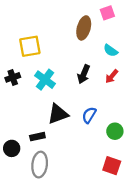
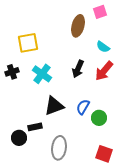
red arrow: (112, 76) -> (104, 71), size x1.5
green circle: (115, 131) -> (99, 118), moved
black circle: (12, 148) -> (19, 138), moved
gray ellipse: (40, 165) -> (59, 148), moved

